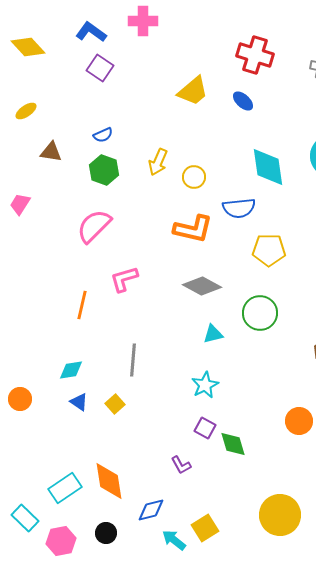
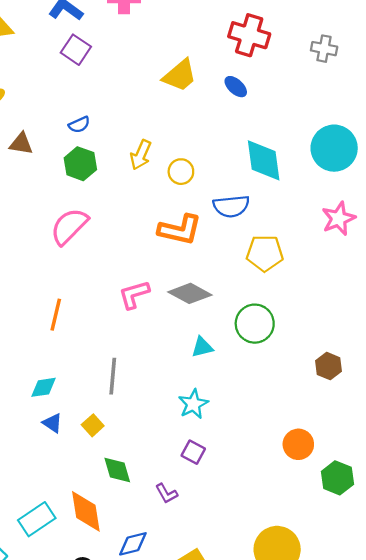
pink L-shape: (124, 279) -> (134, 295), moved
green diamond: (233, 444) -> (117, 470), moved

